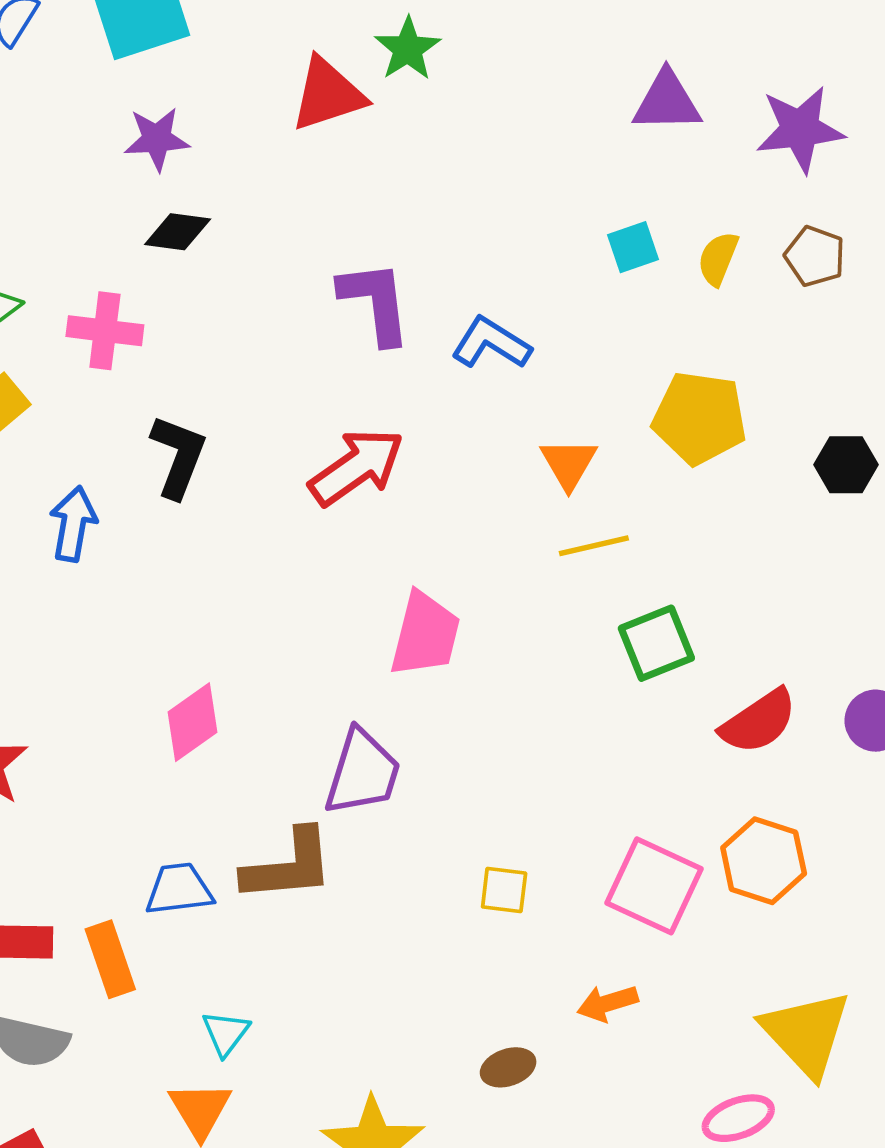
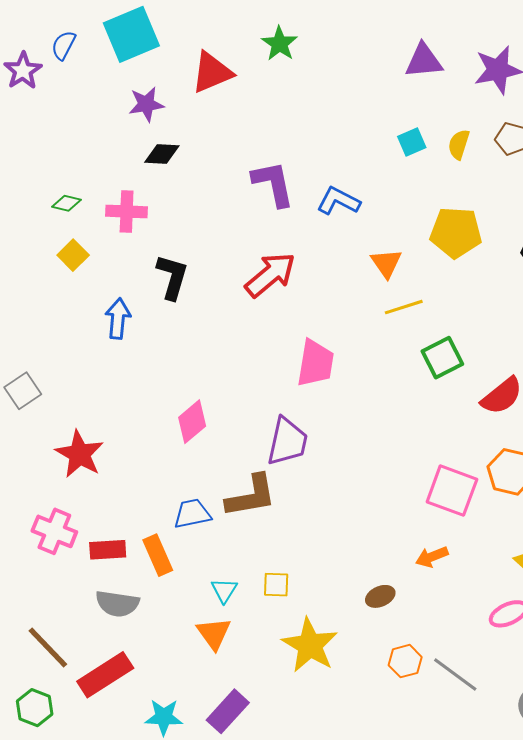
red triangle: (328, 94) -> (212, 72), moved
yellow square: (504, 890) -> (276, 585), moved

